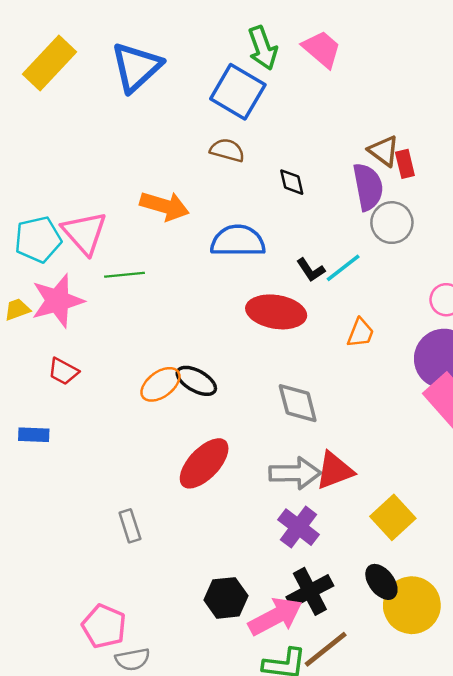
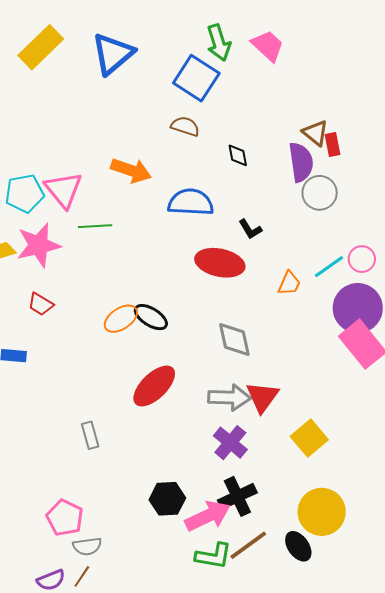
cyan line: (343, 268) -> (329, 267), moved
red triangle: (335, 471) -> (262, 397), turned -36
black ellipse: (381, 582) -> (298, 546), moved

